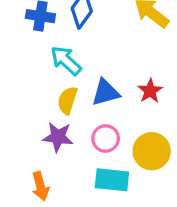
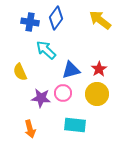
yellow semicircle: (67, 100) -> (20, 72), moved, turned -42
pink circle: (106, 138) -> (63, 93), moved
yellow circle: (152, 151) -> (97, 94), moved

